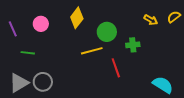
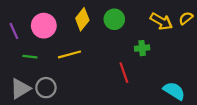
yellow arrow: (151, 20) -> (161, 21), size x1.5
pink circle: (41, 24) -> (44, 26), size x1.5
green circle: (107, 32) -> (114, 19), moved
yellow line: (92, 51) -> (69, 54), moved

